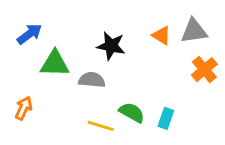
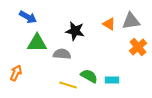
blue arrow: (30, 34) -> (28, 17), moved, turned 66
cyan rectangle: (166, 118) -> (112, 80), turned 72

